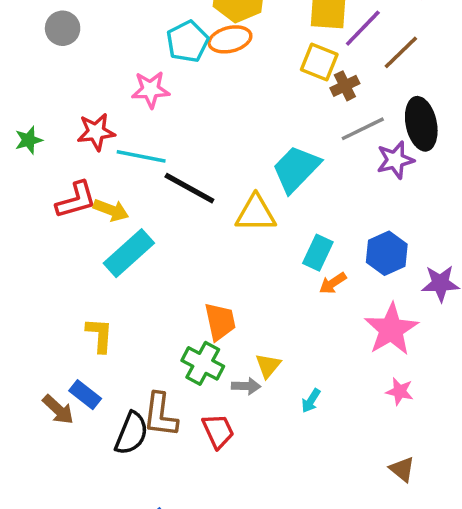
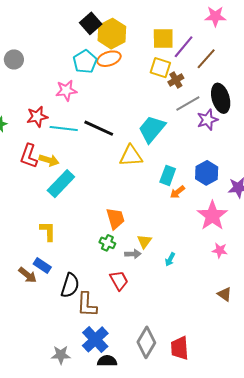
black line: (189, 188) -> (99, 128), moved
red L-shape: (76, 200) -> (29, 156), turned 130
green cross: (203, 363) -> (107, 243), size x0.7
brown L-shape: (160, 415) -> (87, 305), moved

